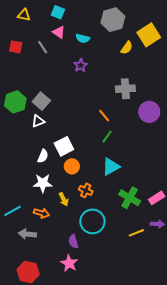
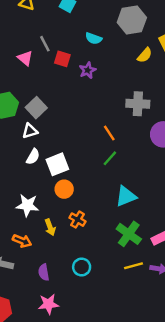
pink triangle: (59, 32) -> (25, 58), moved
red square: (16, 47) -> (62, 59), moved
white semicircle: (43, 156) -> (33, 157), moved
cyan triangle: (111, 167) -> (126, 196), moved
cyan circle: (92, 221) -> (82, 267), moved, size x0.6
yellow line: (136, 233) -> (134, 266), moved
purple semicircle: (73, 241) -> (44, 272), moved
pink star: (69, 263) -> (48, 304), turned 30

